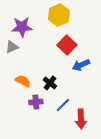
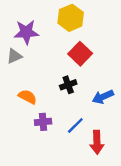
blue arrow: (81, 65) -> (103, 97), moved
black cross: (50, 83) -> (68, 85), moved, turned 32

